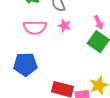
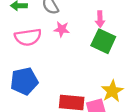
pink arrow: (99, 22) -> (100, 19), turned 32

